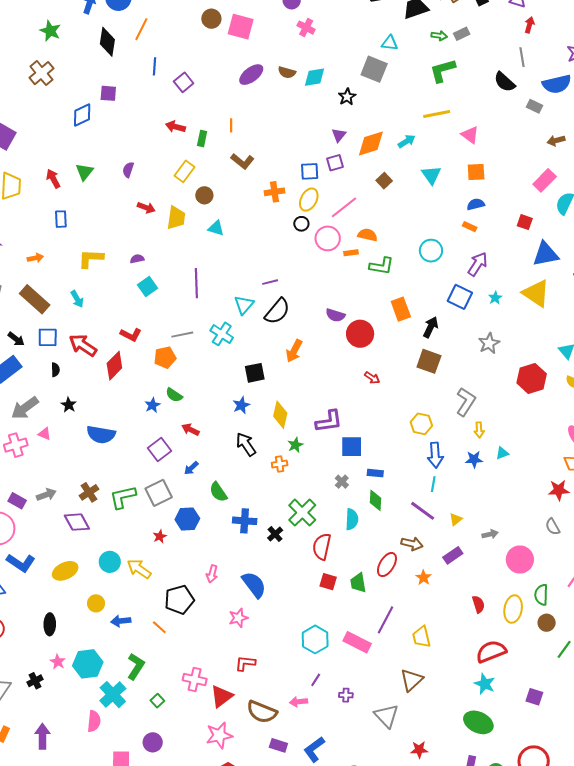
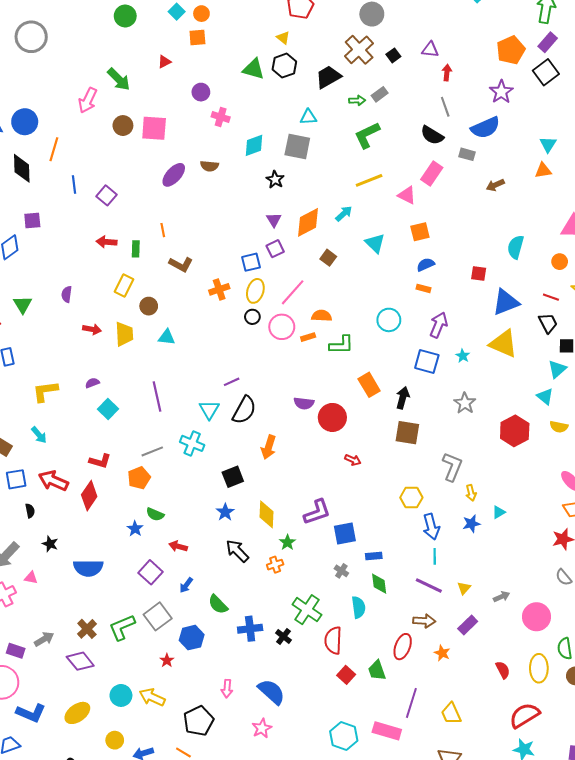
cyan diamond: (314, 77) -> (254, 145), moved
pink rectangle: (545, 180) -> (432, 173), moved
red square: (328, 582) -> (346, 675), turned 36

